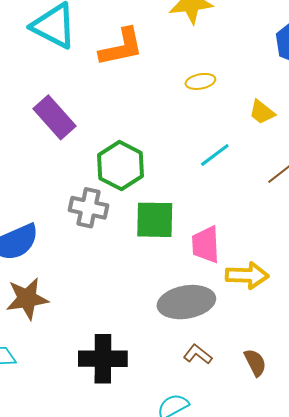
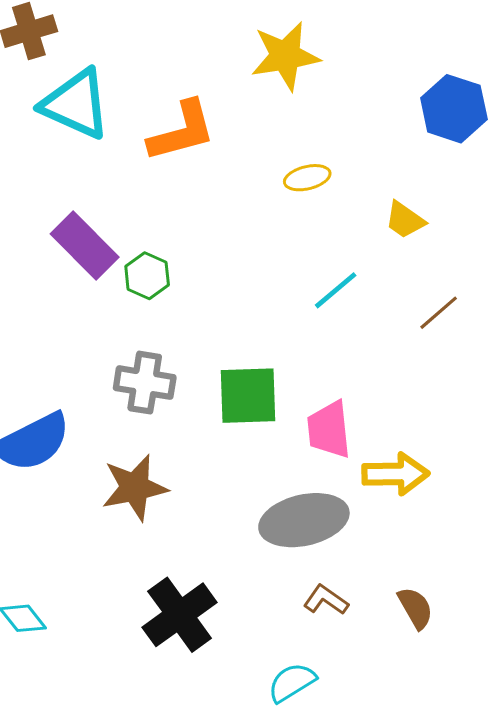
green hexagon: (120, 166) -> (147, 276), moved, size x0.6
brown star: (27, 299) -> (135, 488), moved
black cross: (103, 359) -> (180, 615), turned -33

